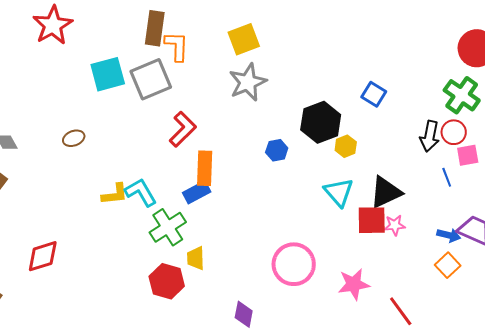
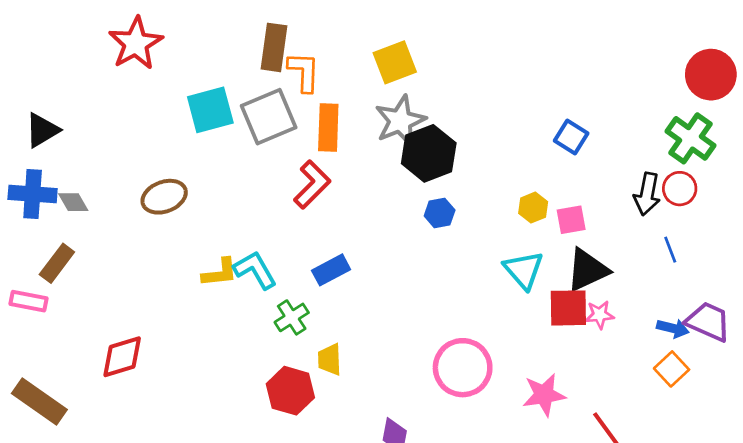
black hexagon: (321, 122) -> (429, 153), moved
brown ellipse: (74, 138) -> (164, 197), size x1.5
pink square: (468, 155) -> (571, 220), moved
orange rectangle: (205, 168) -> (328, 128), moved
green cross: (168, 227) -> (292, 317), size x0.7

